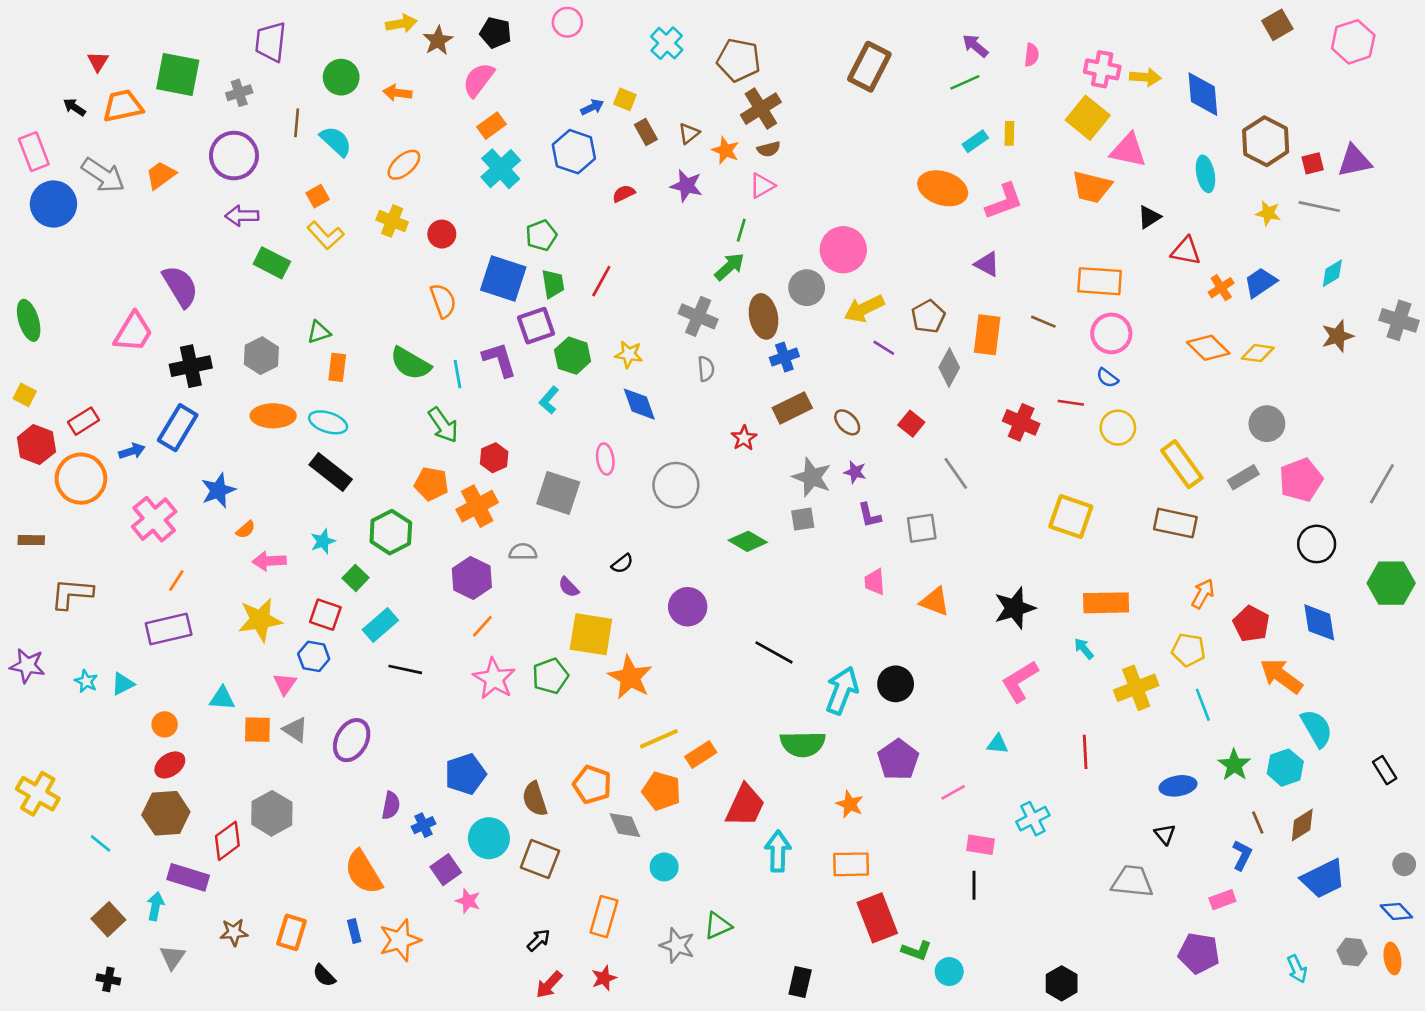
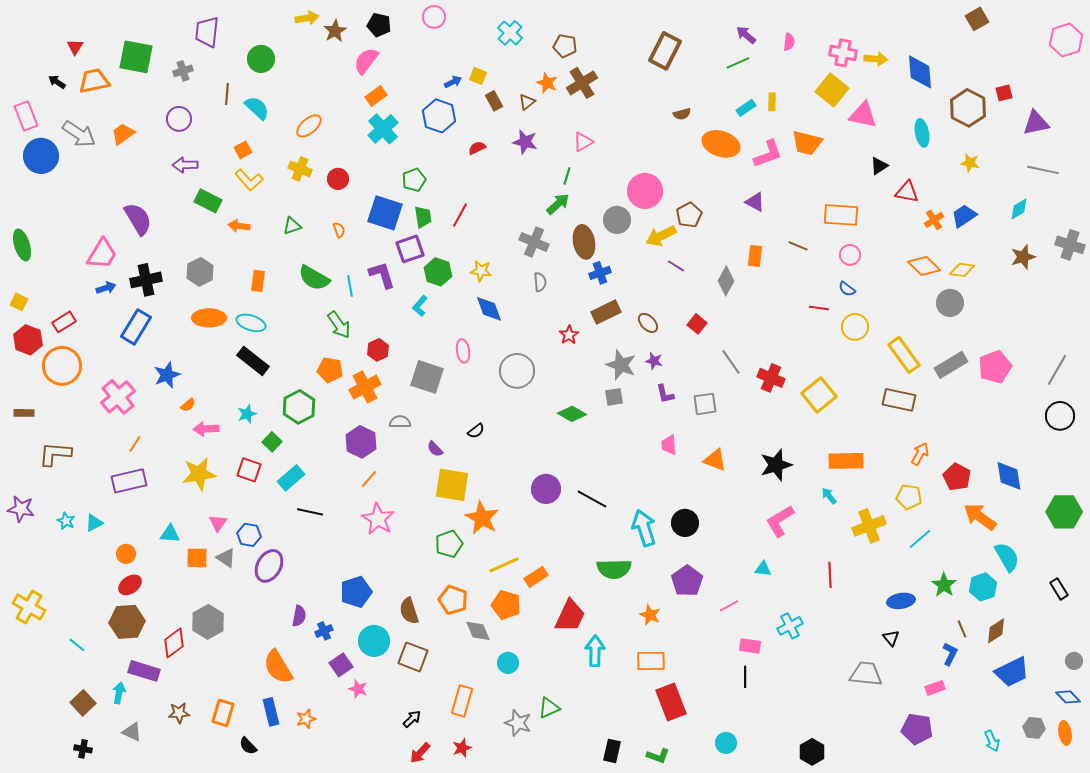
pink hexagon: (1353, 42) -> (1066, 40), moved
brown pentagon: (739, 60) -> (565, 46), size x0.7
orange arrow: (397, 93) -> (239, 226), moved
brown semicircle: (769, 149) -> (682, 114), moved
orange star: (726, 150) -> (547, 83), moved
purple circle: (234, 156) -> (179, 119), size x0.7
red square: (1313, 163) -> (1004, 93), moved
orange trapezoid: (1092, 187) -> (807, 143), moved
gray line: (1319, 207) -> (1043, 170), moved
orange semicircle: (443, 301) -> (339, 230), size x0.6
brown pentagon: (928, 316) -> (689, 215), moved
green triangle: (319, 332) -> (292, 226), moved
pink circle: (1111, 333) -> (850, 255), size x0.7
orange rectangle: (987, 335) -> (755, 256), size x0.7
red cross: (1021, 422) -> (771, 378), moved
gray circle: (1267, 424) -> (950, 303), moved
blue arrow: (132, 451) -> (106, 288), moved
gray rectangle: (1243, 477) -> (951, 365), size x1.4
yellow square: (1071, 516) -> (819, 395), turned 32
black circle: (1317, 544) -> (1060, 416), moved
green hexagon: (1391, 583) -> (1064, 512), moved
purple circle: (688, 607) -> (546, 489), moved
blue hexagon: (314, 656) -> (249, 535), moved
green pentagon: (550, 676) -> (449, 544), moved
cyan arrow: (842, 690) -> (644, 528), turned -39
cyan line: (1203, 705) -> (920, 539), turned 70
blue rectangle: (354, 931) -> (271, 712), size x1.5
orange star: (400, 940) -> (306, 719), size x0.6
green L-shape: (916, 951) -> (658, 756), moved
gray triangle: (172, 957) -> (132, 732), turned -40

